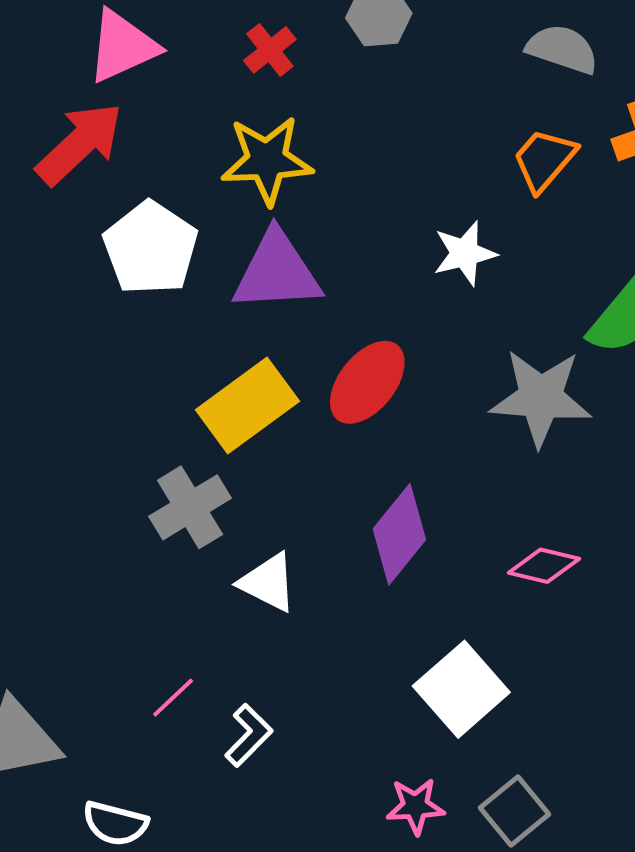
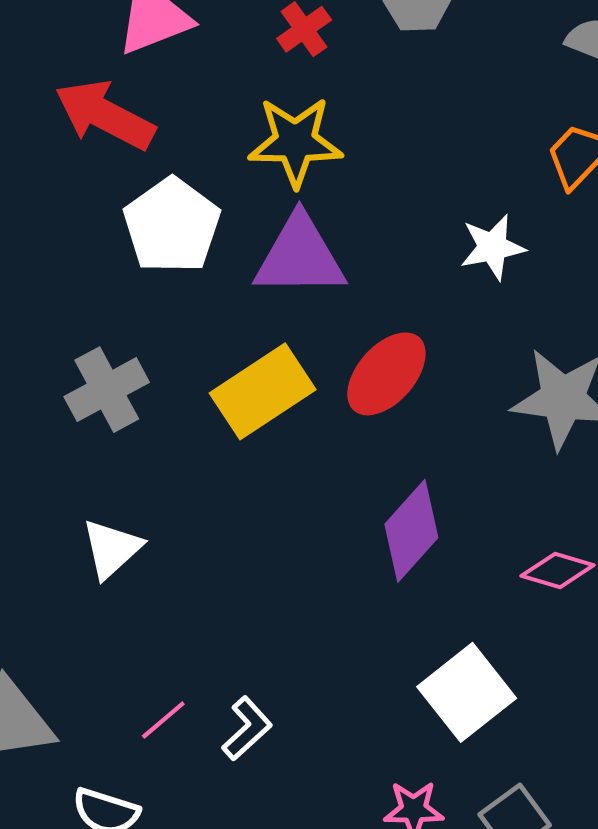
red arrow: (80, 144) -> (105, 115), turned -112
gray cross: (190, 507) -> (107, 390), moved
white triangle: (268, 582) -> (112, 549), moved, turned 48
pink line: (173, 698) -> (163, 720), moved

